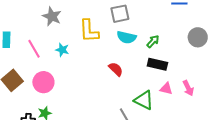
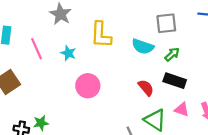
gray square: (120, 14) -> (166, 23), moved
red semicircle: (116, 69) -> (146, 88), moved
pink circle: (43, 82) -> (88, 86), moved

